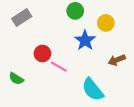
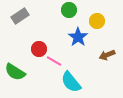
green semicircle: (16, 79) -> (15, 72), size x1.5
cyan semicircle: (93, 90) -> (71, 82), moved

